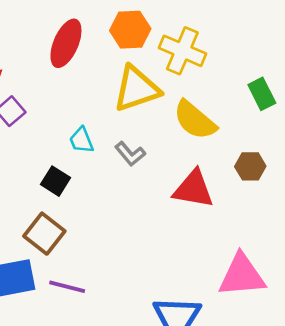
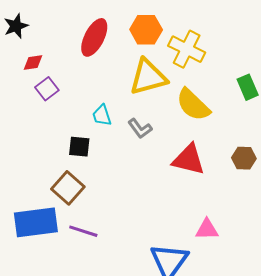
brown hexagon: (250, 166) -> (244, 158), moved
black square: (56, 181) -> (79, 147), turned -30
pink triangle: (242, 275) -> (207, 229), moved, size x0.6

